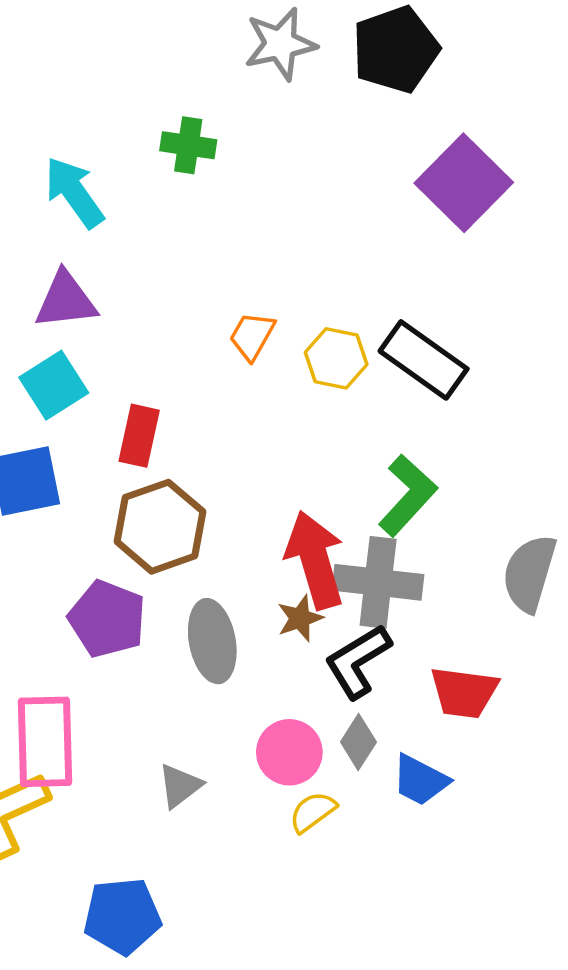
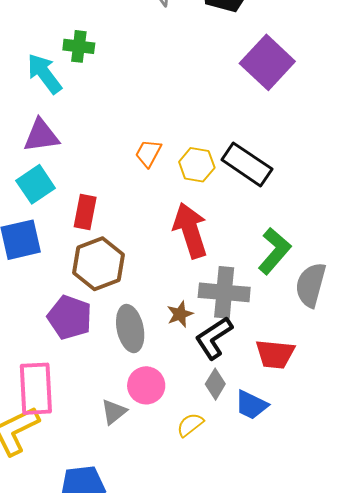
green cross: (188, 145) -> (79, 46), moved
green L-shape: (408, 495) -> (274, 251), moved
red arrow: (315, 560) -> (190, 231), moved
pink circle: (289, 752) -> (146, 385), moved

